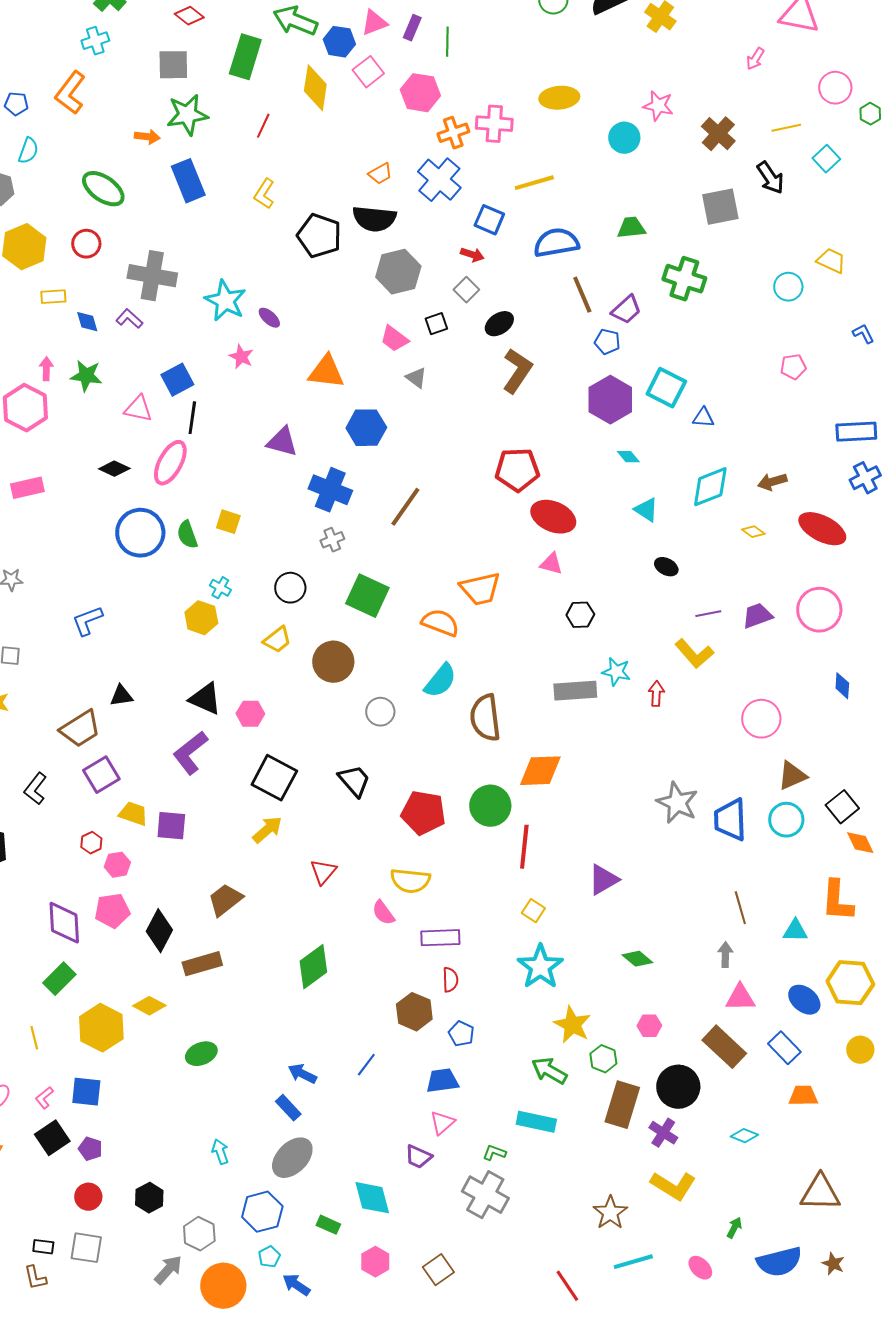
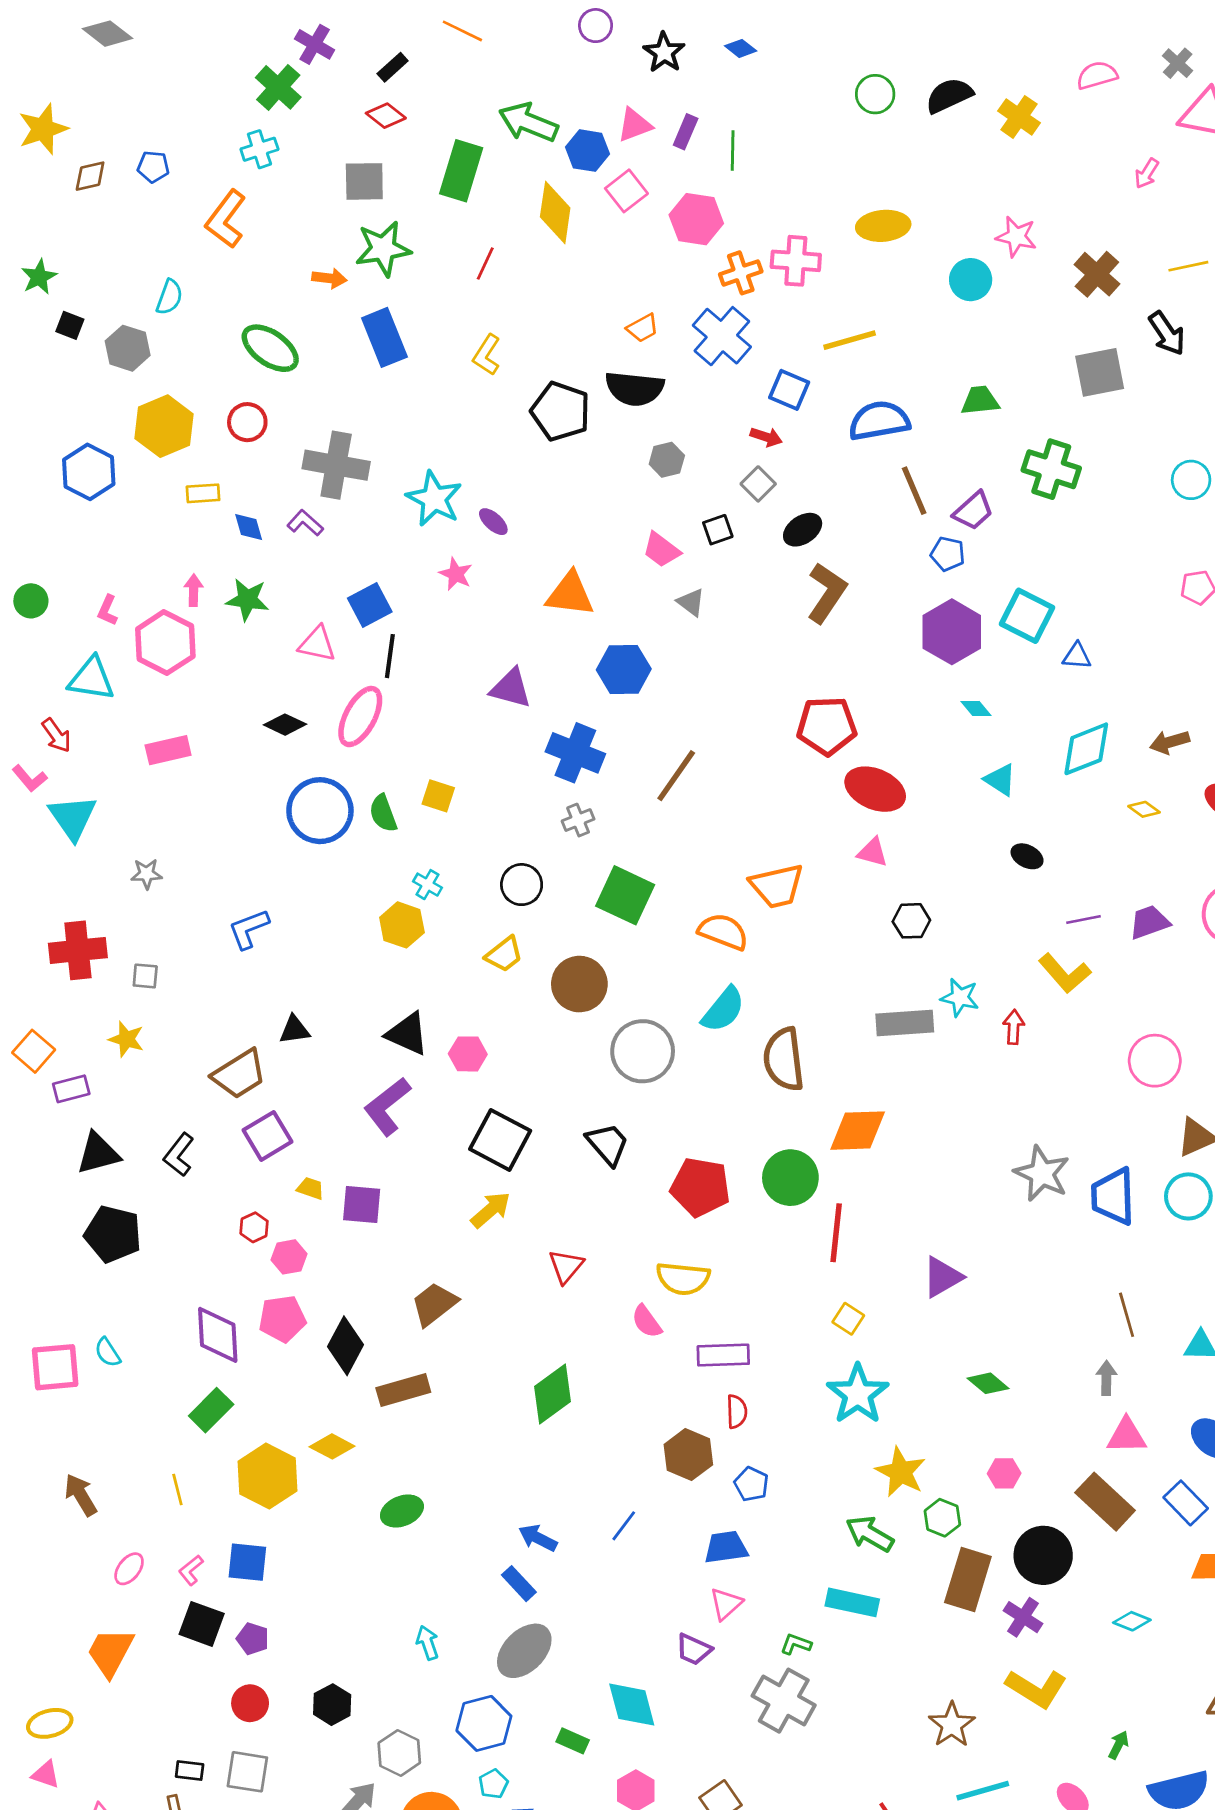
blue pentagon: (16, 104) -> (153, 167), moved
gray hexagon: (398, 272) -> (667, 460), size x0.6
gray circle: (380, 712) -> (643, 1051), size x1.6
yellow trapezoid: (133, 814) -> (311, 1188), size x0.7
black square: (52, 1138) -> (202, 1624), turned -36

